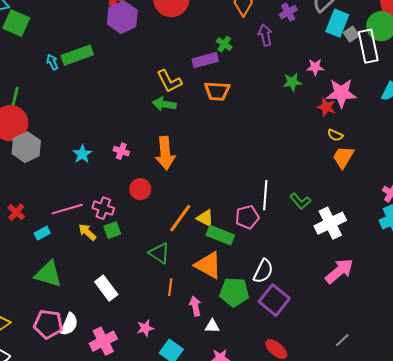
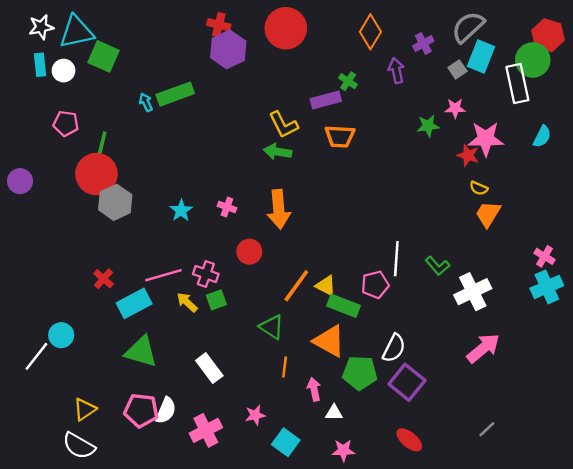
gray square: (351, 34) -> (457, 69), moved
cyan rectangle: (42, 233) -> (134, 303), size x1.8

